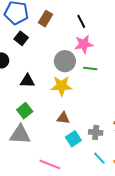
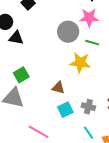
black triangle: (27, 81) -> (16, 38), moved
yellow star: (62, 86) -> (80, 63), moved

